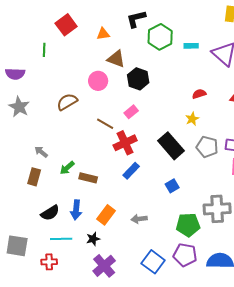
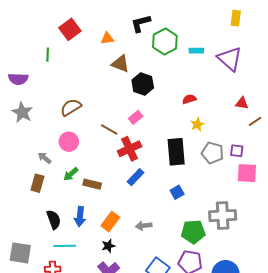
pink circle: (98, 81) -> (69, 142), moved
red semicircle: (199, 94) -> (189, 99), moved
black rectangle: (171, 146) -> (176, 152), turned 36
black semicircle: (50, 213) -> (54, 220), turned -78
black star: (93, 239) -> (108, 246), moved

